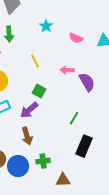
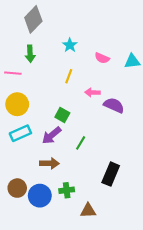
yellow line: (35, 61) -> (69, 76), moved, turned 48
purple semicircle: (87, 82) -> (114, 105), turned -36
green line: (74, 118) -> (81, 143), moved
brown arrow: (27, 136) -> (49, 163), turned -72

